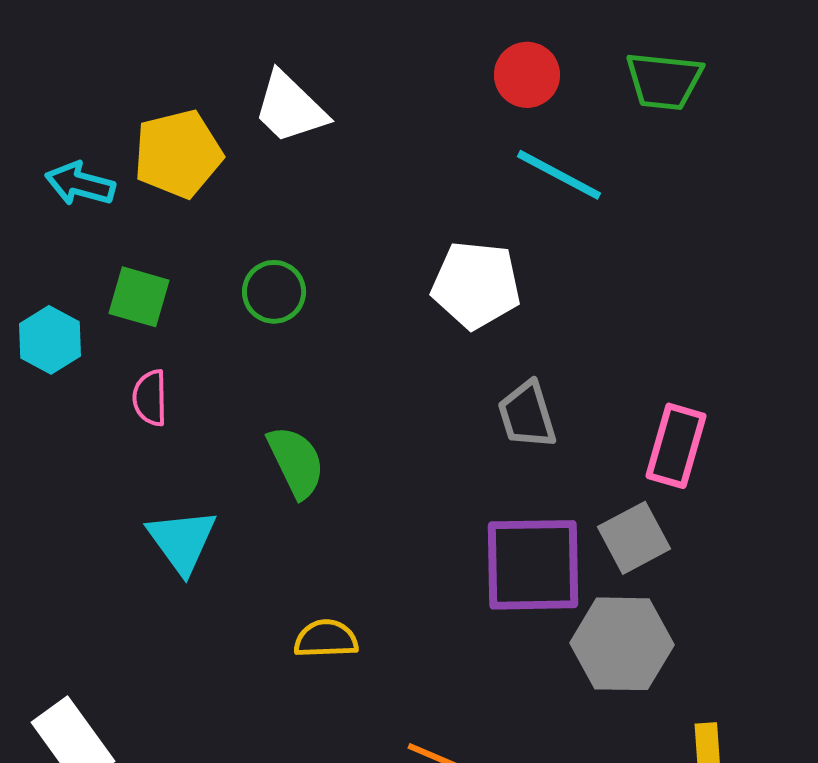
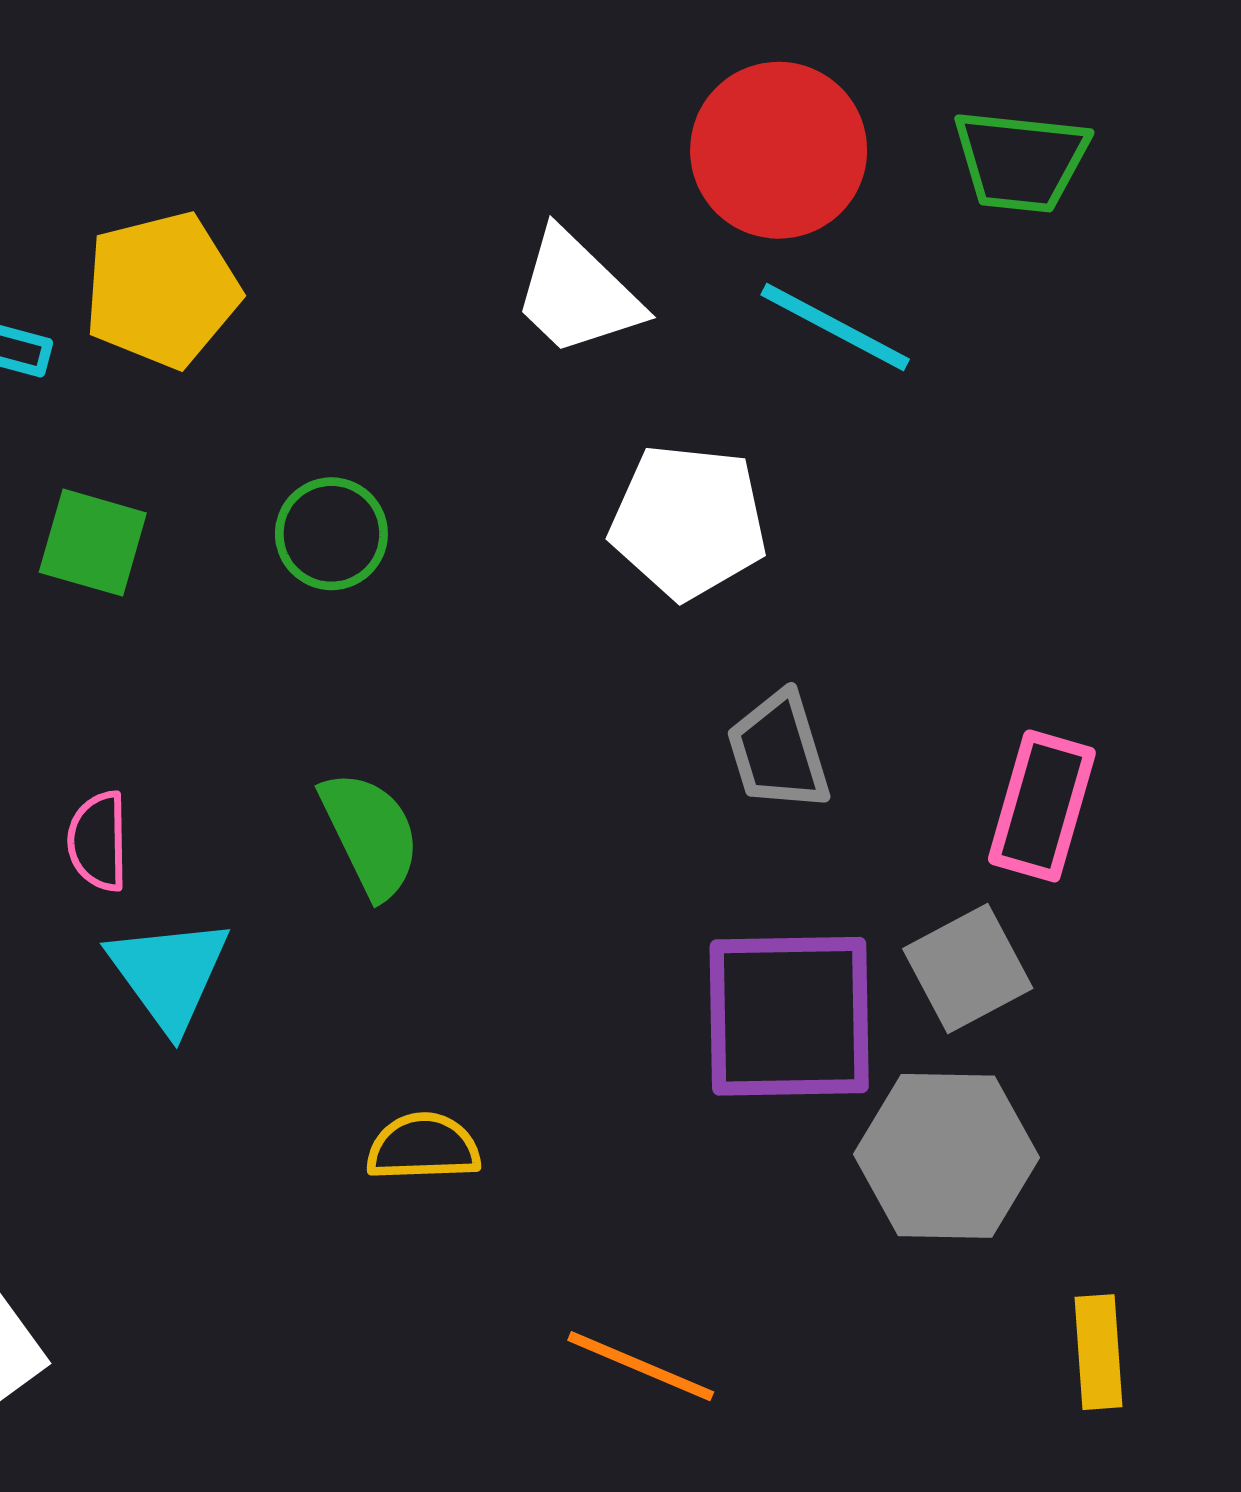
red circle: (527, 75) -> (779, 150), size x1.5
white trapezoid: (290, 108) -> (577, 293), moved
pink semicircle: (150, 398) -> (98, 841), moved

